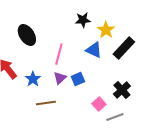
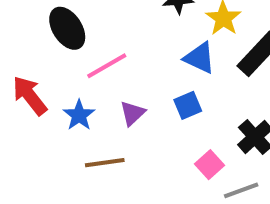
pink line: (59, 54) -> (107, 66), moved, turned 45
blue square: (78, 79) -> (188, 105), moved

